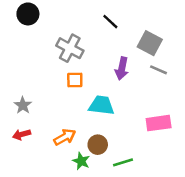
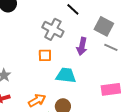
gray cross: (70, 48) -> (53, 29), moved

